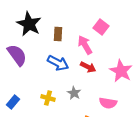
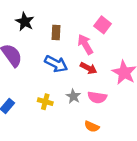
black star: (29, 24) -> (25, 22), size x0.7
pink semicircle: (108, 103) -> (97, 97), moved

